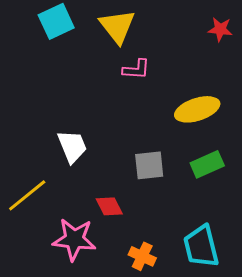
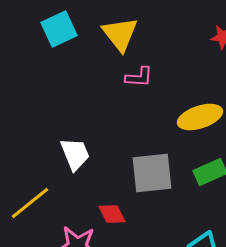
gray square: (149, 165) -> (152, 173), size x1.4

